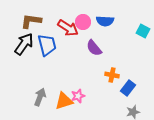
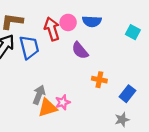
red arrow: (68, 28) -> (52, 29), turned -140
blue rectangle: (128, 88) -> (127, 94), moved
gray arrow: (40, 97) -> (39, 95), moved

